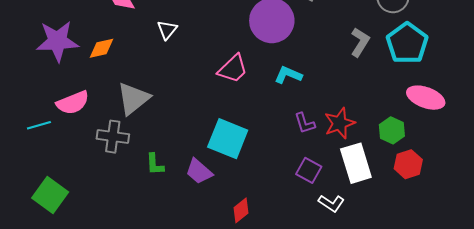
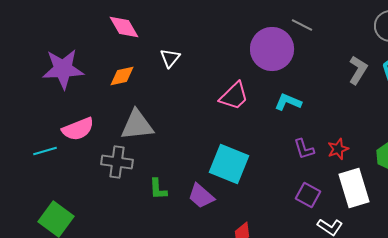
orange diamond: (101, 48) -> (122, 76), moved
gray triangle: (133, 99) -> (137, 125), turned 33
red star: (340, 123) -> (338, 149), size x0.7

